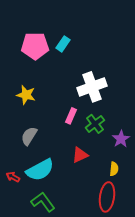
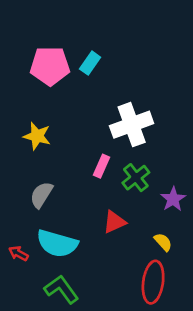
yellow semicircle: (114, 169) -> (163, 242), turned -48
cyan semicircle: (40, 170) -> (57, 243), turned 44

